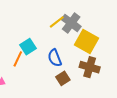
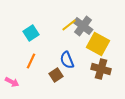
cyan square: (28, 47) -> (31, 33), moved
brown square: (63, 78) -> (56, 75), moved

